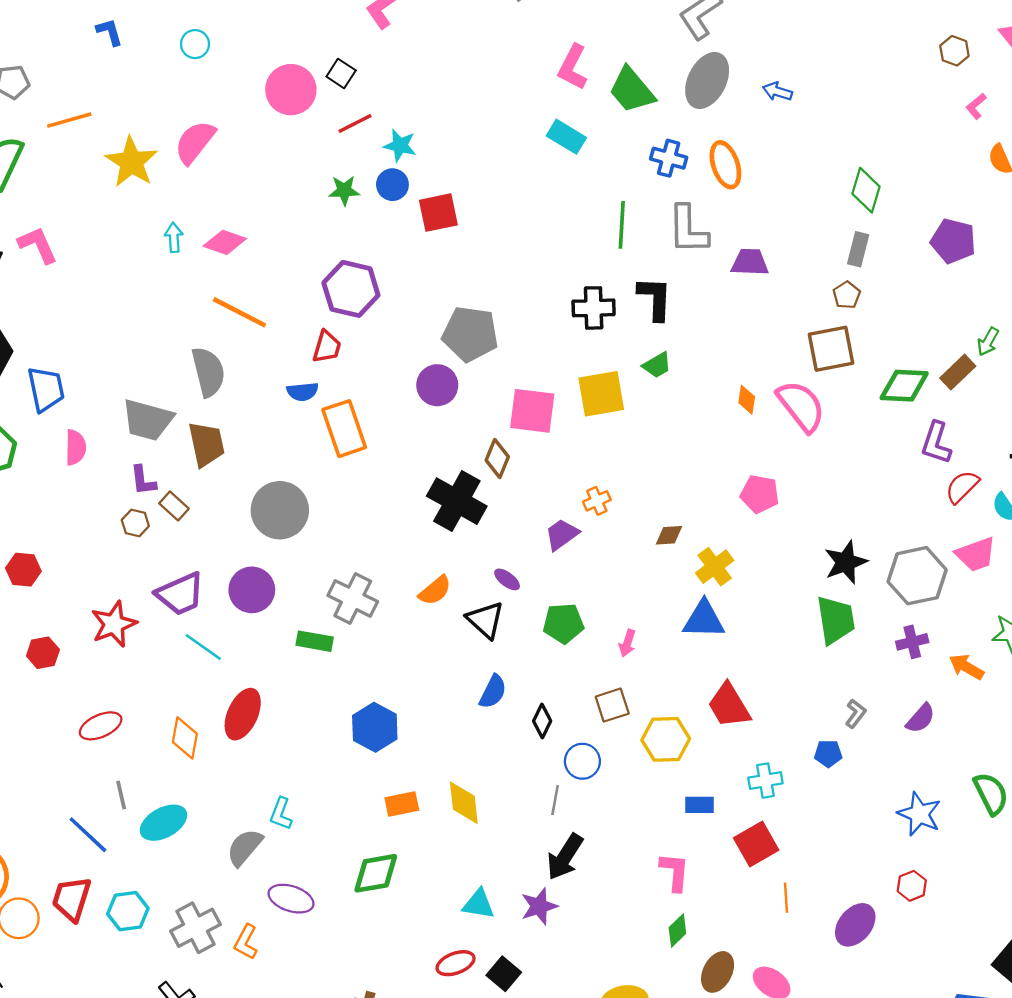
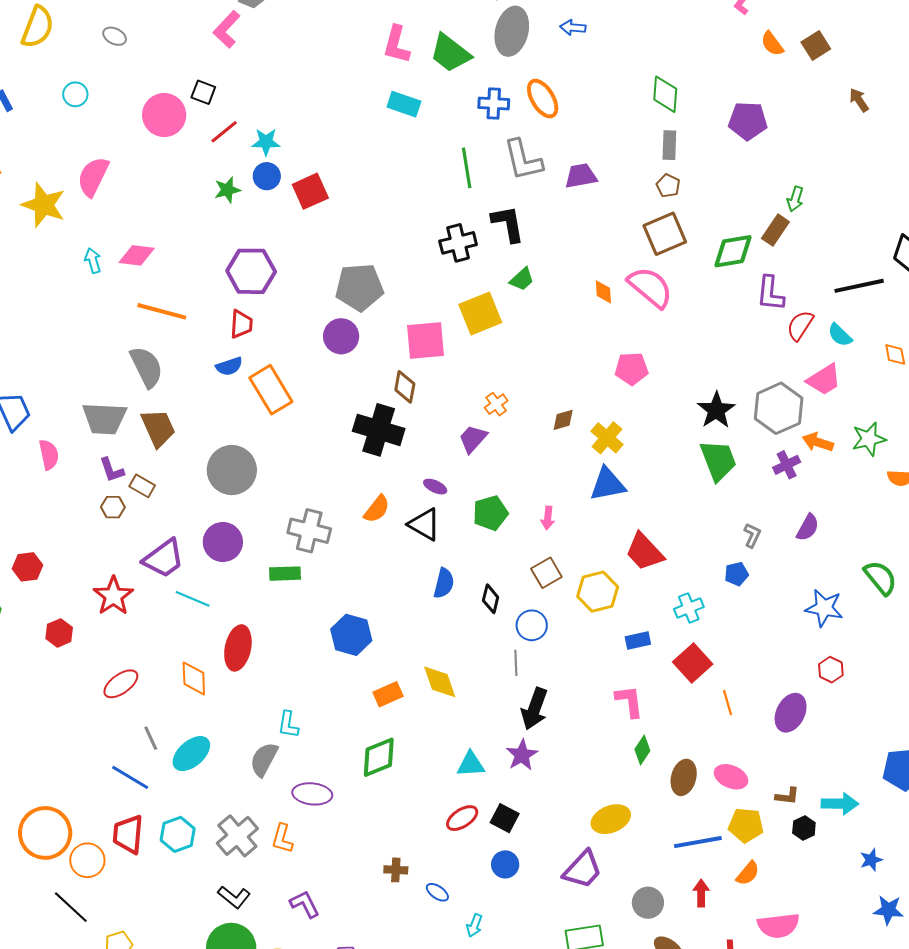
orange arrow: (966, 667) -> (818, 442), moved

